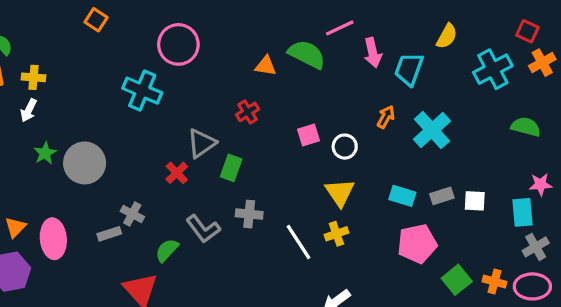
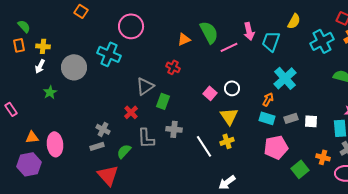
pink line: (340, 28) -> (229, 47), moved
green semicircle: (307, 54) -> (209, 32), turned 35
orange triangle: (266, 66) -> (184, 39), turned -32
red cross: (248, 112) -> (173, 67), turned -32
orange arrow: (386, 117) -> (268, 99), moved
pink square: (308, 135) -> (210, 93), moved, turned -32
gray circle: (85, 163) -> (74, 67), moved
red cross: (177, 173) -> (131, 112), moved
orange triangle: (15, 227) -> (32, 137), turned 40
gray L-shape: (203, 229) -> (146, 138), turned 35
gray rectangle: (109, 234) -> (97, 146), moved
orange cross: (495, 282) -> (323, 157), moved

